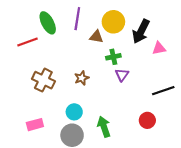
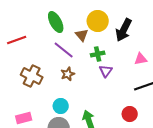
purple line: (77, 19) -> (64, 50), moved, turned -60
green ellipse: (48, 23) -> (56, 22), moved
brown triangle: (96, 37) -> (82, 35), turned 40
pink triangle: (159, 48) -> (141, 59), moved

